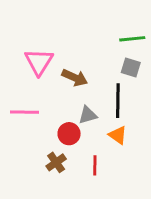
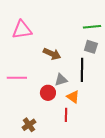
pink triangle: (39, 62) -> (22, 30), moved, turned 50
orange triangle: (118, 135) -> (73, 97), moved
brown cross: (56, 162) -> (29, 125), moved

